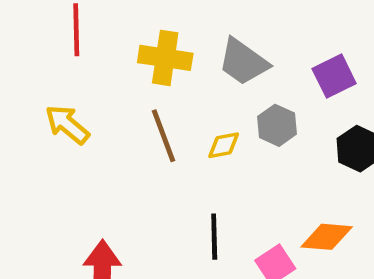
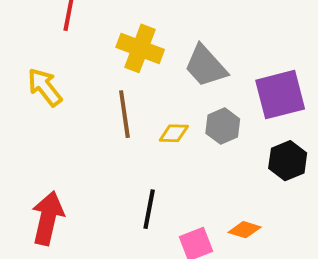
purple square: (334, 76) -> (280, 95), size x1.4
orange diamond: (327, 237) -> (245, 230), size x0.7

